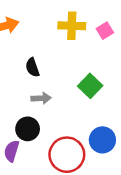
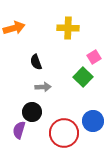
pink square: (105, 31) -> (94, 57), moved

